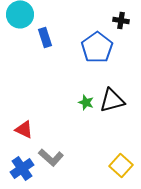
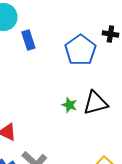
black cross: (121, 20) -> (110, 34), moved

